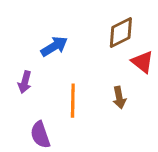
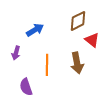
brown arrow: (119, 98) -> (77, 63), size x1.5

